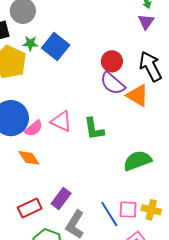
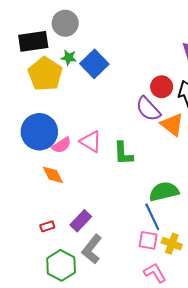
red circle: (112, 61) -> (162, 87), moved
red rectangle: (30, 208) -> (47, 226), size x0.6
blue line: (109, 214) -> (152, 217), moved

